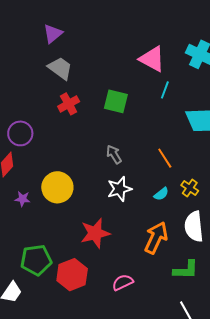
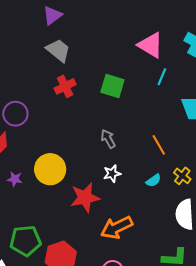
white star: (119, 189) -> (112, 174), size x0.7
red star: (95, 233) -> (85, 198), moved
orange arrow: (156, 238) -> (117, 227), moved, turned -144

